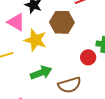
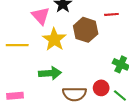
red circle: (88, 57) -> (101, 88), moved

